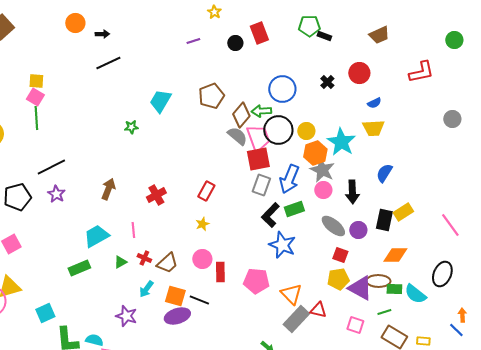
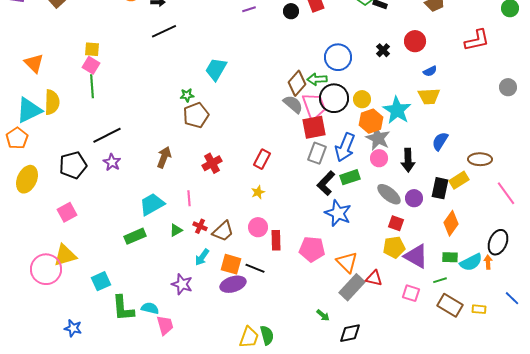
brown pentagon: (211, 96) -> (196, 115), moved
orange diamond: (395, 255) -> (451, 223), turned -55
brown ellipse: (378, 281) -> (480, 159), moved
cyan semicircle: (415, 294) -> (471, 262), turned -65
orange arrow: (462, 315) -> (488, 262), moved

